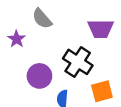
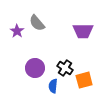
purple star: (17, 39) -> (17, 31), moved
black cross: (78, 62) -> (65, 68), moved, size x0.7

